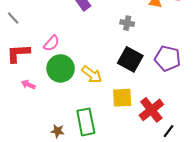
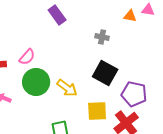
purple pentagon: (168, 58) -> (134, 94), moved

